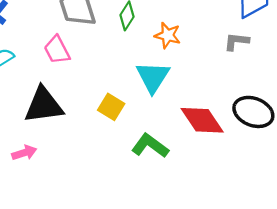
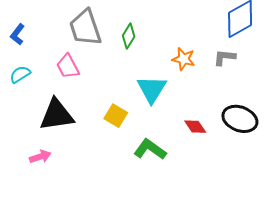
orange star: (168, 35) -> (184, 59), moved
red diamond: (202, 120) -> (195, 127), size x0.6

